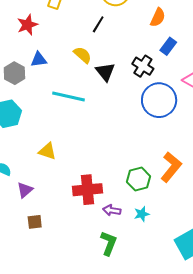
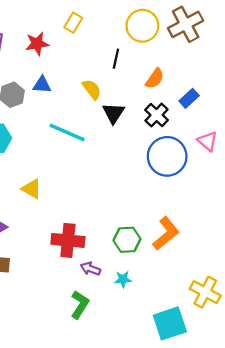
orange semicircle: (158, 17) -> (155, 79), moved
black line: (98, 24) -> (116, 59), turned -30

